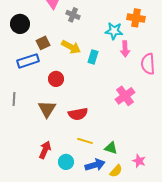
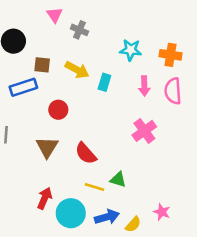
orange cross: (136, 18) -> (170, 55), moved
brown square: (43, 43) -> (42, 65), turned 32
pink arrow: (125, 49) -> (144, 86), moved
red semicircle: (78, 114) -> (86, 153), turned 60
green triangle: (111, 148) -> (118, 180), moved
cyan circle: (66, 162) -> (71, 213), size x1.5

